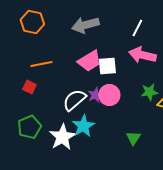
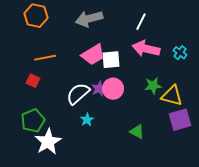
cyan star: (83, 126) -> (87, 120), size x0.6
white star: (62, 137) -> (48, 142), moved
green triangle: (133, 138) -> (137, 132), turned -35

